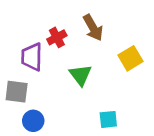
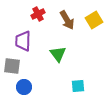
red cross: (57, 37) -> (38, 14), moved
yellow square: (130, 58) -> (94, 20), moved

